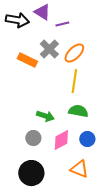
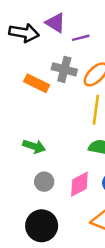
gray cross: (49, 49) -> (64, 69), turned -30
green arrow: (45, 116) -> (34, 146), moved

